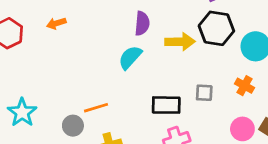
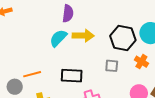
black hexagon: (216, 28) -> (123, 38), moved
yellow arrow: (180, 42) -> (83, 36), moved
black rectangle: (166, 105) -> (72, 76), moved

